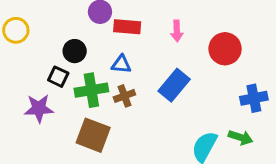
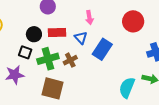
red rectangle: (127, 27) -> (57, 32), moved
pink arrow: (177, 31) -> (89, 18), moved
blue triangle: (121, 64) -> (81, 38), moved, turned 48

